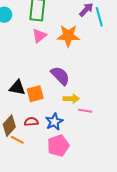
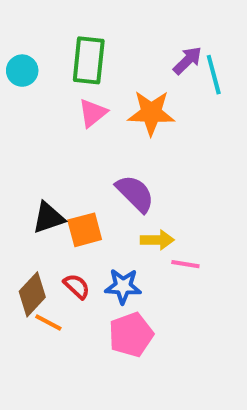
black triangle: (17, 88) -> (48, 218), turned -30
red semicircle: (31, 122) -> (77, 286), turned 48
blue star: (54, 122) -> (123, 286), turned 30

